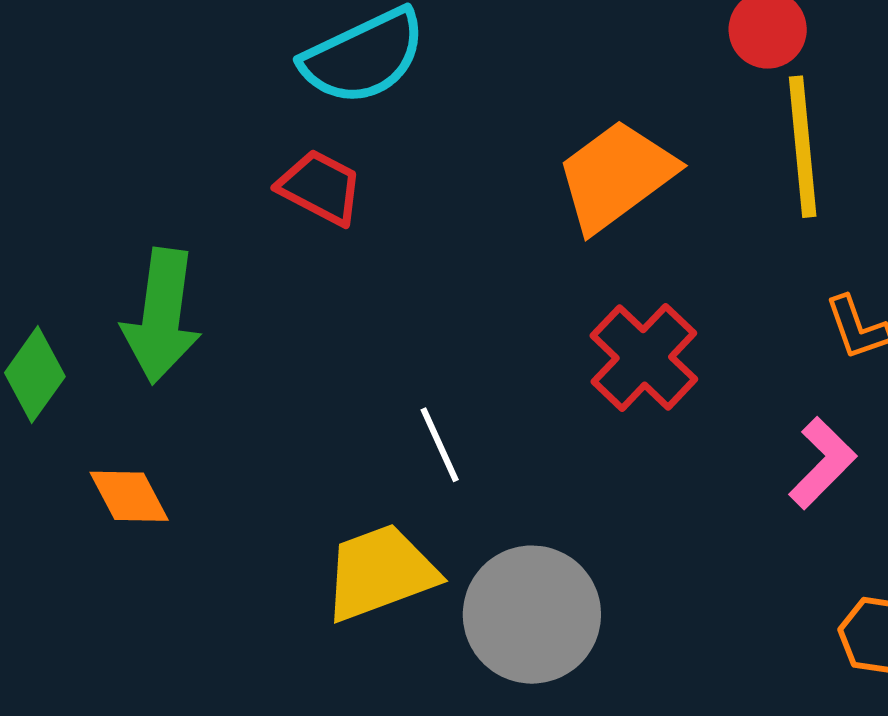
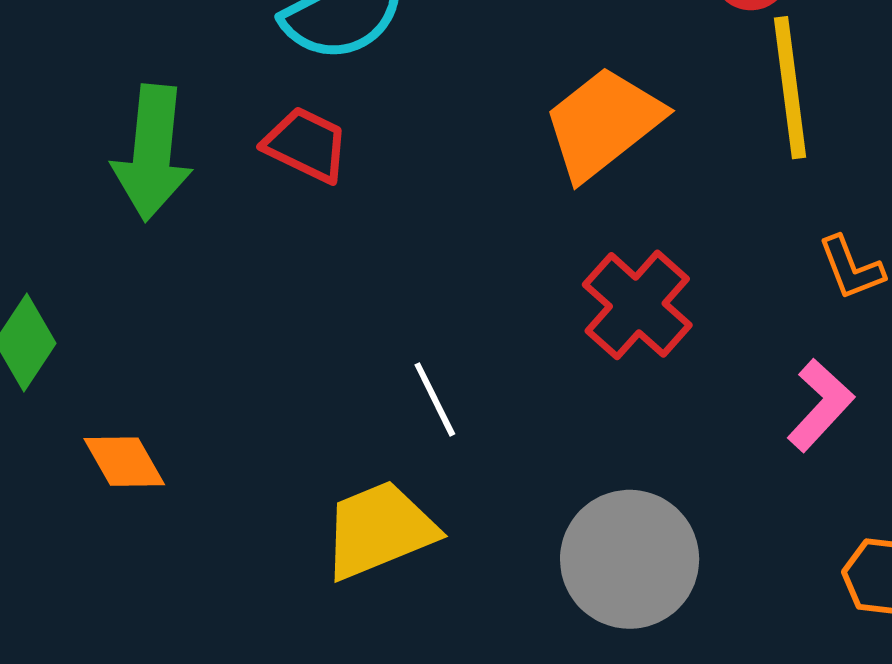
green arrow: (162, 316) -> (152, 153), moved
gray circle: (532, 615) -> (630, 559), moved

